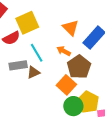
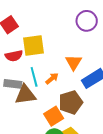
orange arrow: (64, 51) -> (52, 78), moved, turned 96
brown triangle: (33, 72) -> (25, 95), size x1.6

